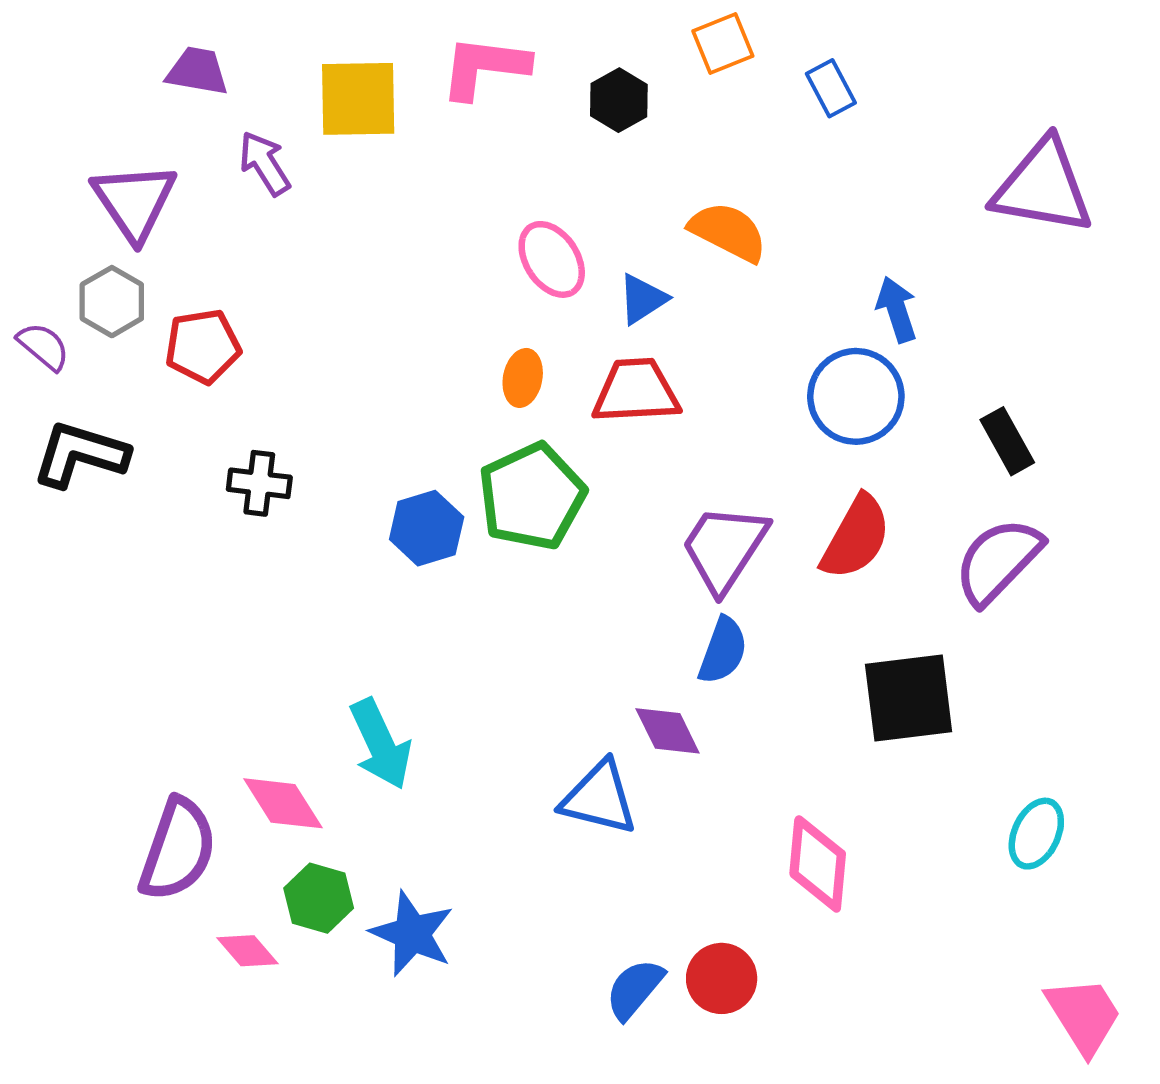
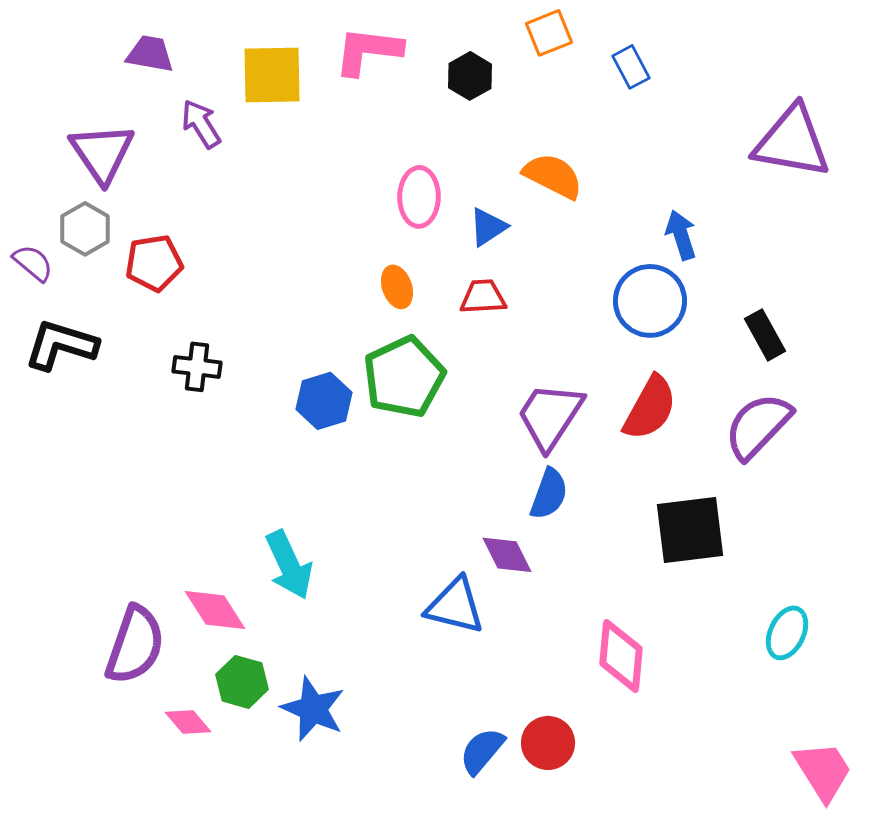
pink ellipse: (552, 259) -> (419, 197), turned 34
orange ellipse: (523, 378) -> (397, 287), turned -30
red trapezoid: (636, 391) -> (483, 297), size x0.7

